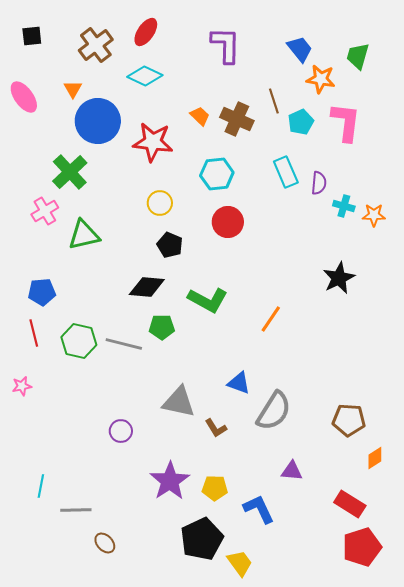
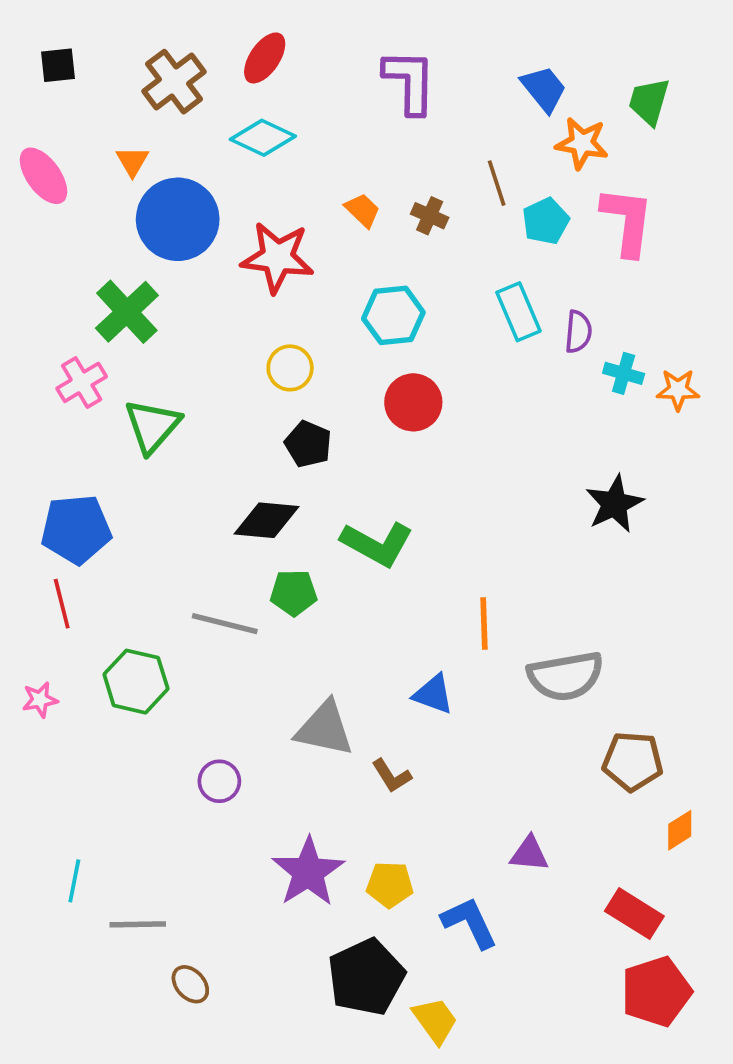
brown cross: (237, 119) -> (430, 216), size x0.6
green triangle: (84, 235) -> (152, 426), turned -36
blue pentagon: (42, 292) -> (76, 529), size x1.4
orange line: (271, 319) -> (484, 624), moved, turned -36
green hexagon: (79, 341) -> (136, 682), moved
gray semicircle: (274, 411) -> (566, 676), moved, turned 48

